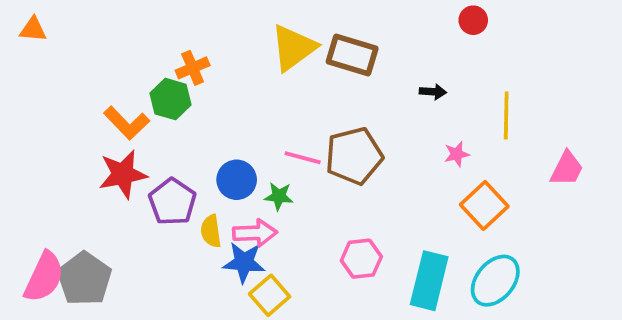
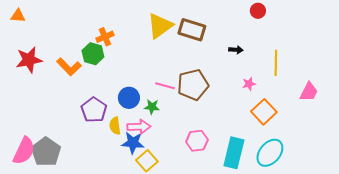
red star: (123, 174) -> (29, 60), moved

